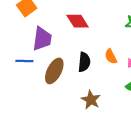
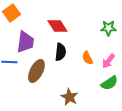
black semicircle: (84, 62) -> (60, 52), moved

